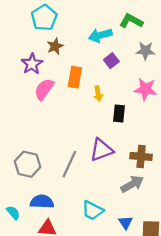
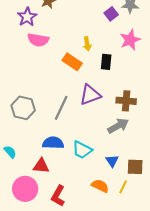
purple square: (111, 61) -> (111, 14), moved
orange rectangle: (75, 77) -> (72, 62), moved, turned -66
pink semicircle: (44, 89) -> (38, 40), turned -115
pink star: (145, 89) -> (130, 40), turned -30
blue semicircle: (42, 202) -> (53, 143), moved

